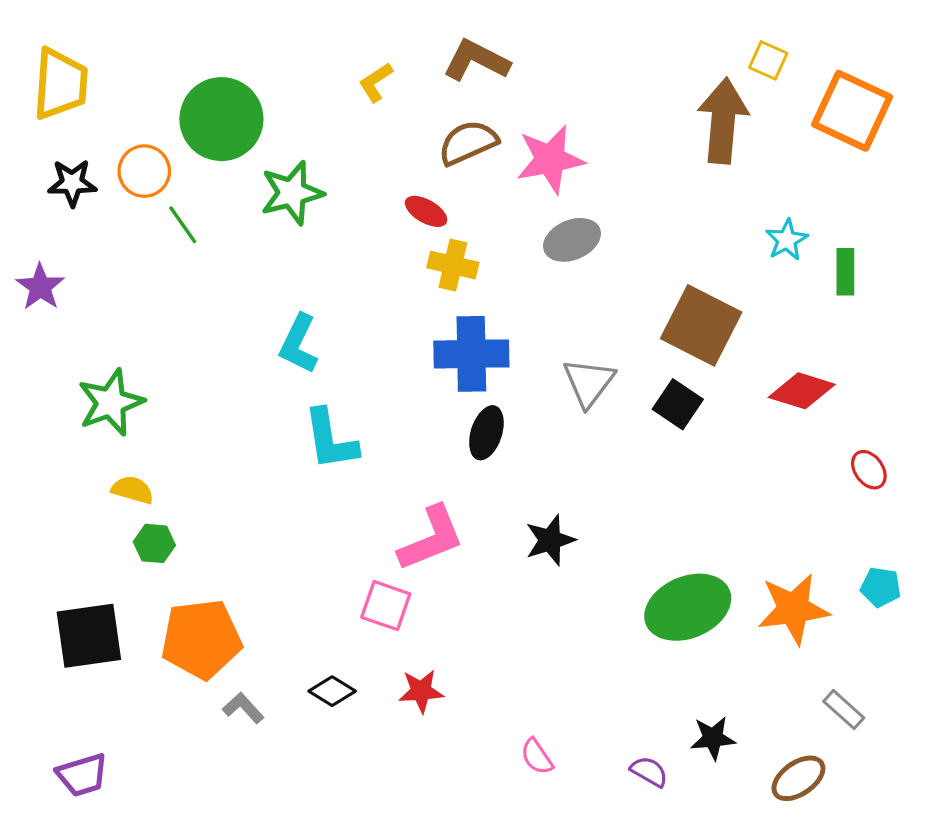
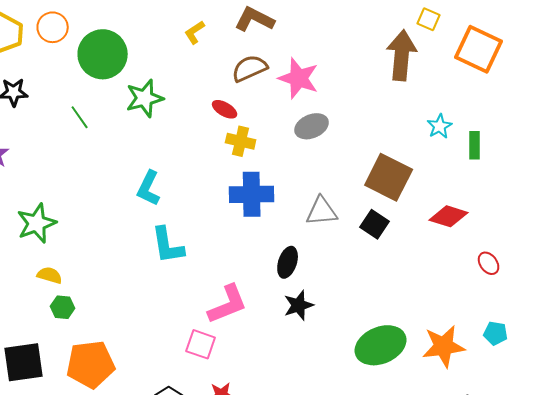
pink star: (550, 159) -> (299, 78), turned 30
orange circle: (144, 171) -> (53, 27), moved
gray triangle: (589, 382) -> (322, 211), turned 48
black ellipse: (486, 433) -> (288, 262), moved

